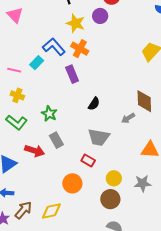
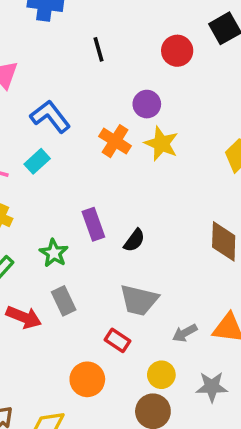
purple circle: (100, 16) -> (147, 104), moved
yellow star: (76, 23) -> (161, 144), moved
blue L-shape: (54, 47) -> (50, 116), moved
purple rectangle: (72, 74) -> (93, 224), moved
gray arrow: (128, 118) -> (185, 333), moved

